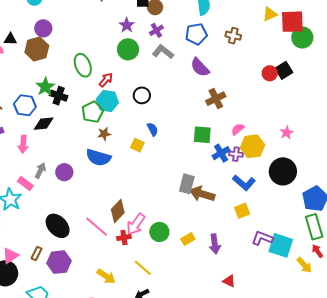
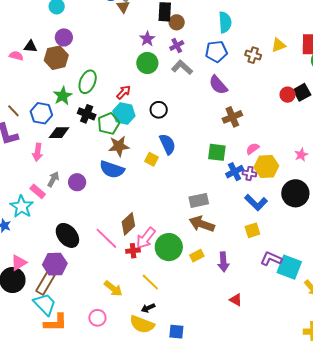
yellow triangle: (270, 14) -> (279, 45), moved
green ellipse: (83, 65) -> (88, 82), moved, turned 40
black cross: (59, 96) -> (87, 114), moved
blue semicircle: (153, 129) -> (167, 144), size x1.5
brown star: (104, 134) -> (119, 146), size x1.5
gray rectangle: (187, 184) -> (199, 200), turned 60
brown arrow: (202, 194) -> (202, 224), moved
green circle: (159, 232) -> (169, 247), size x1.4
brown rectangle: (37, 253) -> (45, 283), moved, size x1.6
purple hexagon: (59, 262) -> (55, 264), moved

